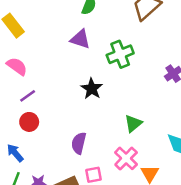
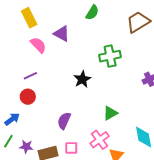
purple triangle: (80, 39) -> (62, 34), moved
pink semicircle: (17, 66) -> (38, 45), moved
blue arrow: (15, 153) -> (12, 119), turned 84

